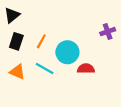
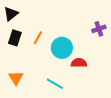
cyan line: (45, 69) -> (55, 84), moved
orange triangle: (17, 72) -> (16, 78), moved, turned 35

